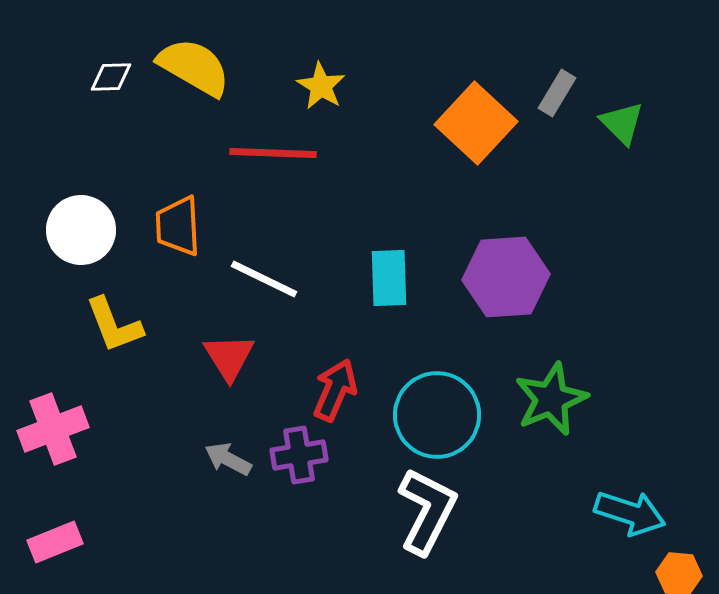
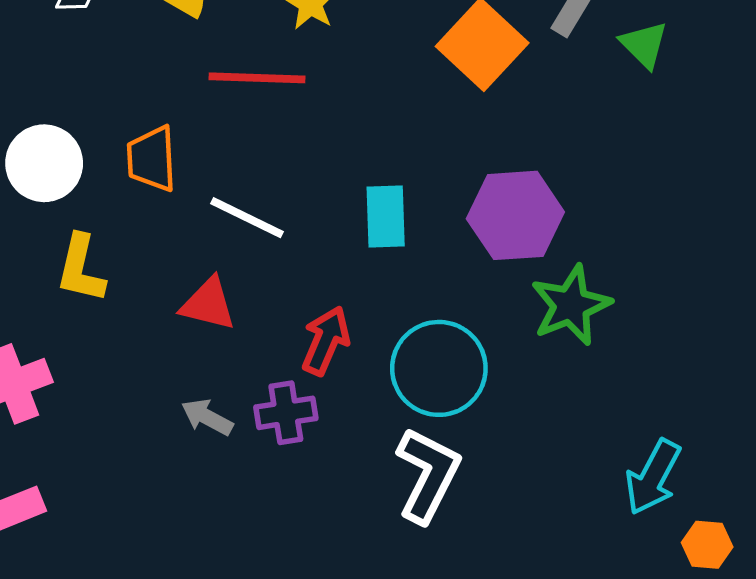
yellow L-shape: (114, 325) -> (81, 269), turned 34
red triangle: (229, 357) -> (208, 304), turned -44
green star: (551, 399) -> (571, 305), moved
cyan arrow: (630, 513) -> (653, 477), turned 100

